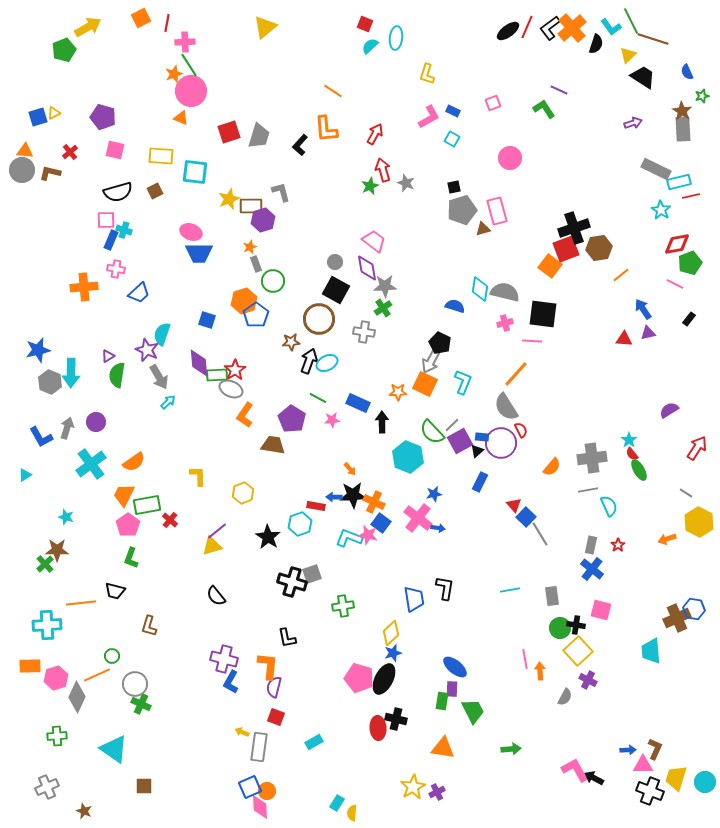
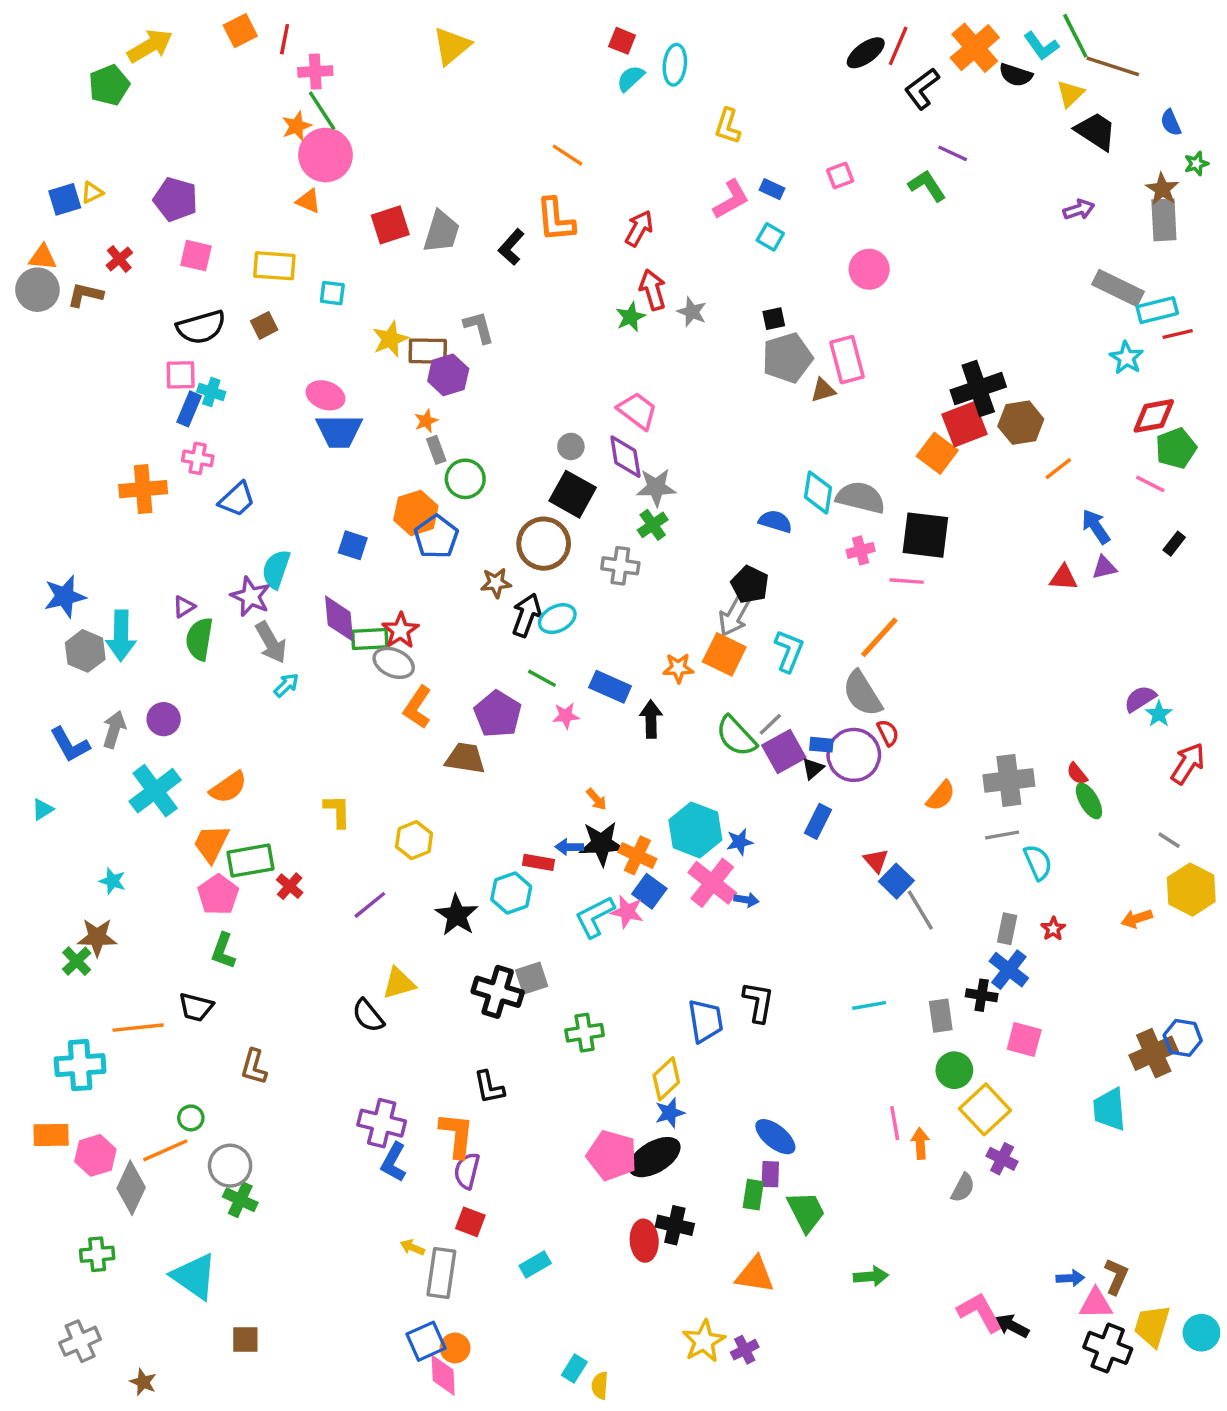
black L-shape: (550, 28) -> (922, 89), moved
black semicircle: (596, 44) -> (1016, 75), turned 90
cyan square: (195, 172) -> (332, 293), size x0.6
cyan star: (629, 440) -> (1159, 714), moved
cyan hexagon: (408, 457) -> (695, 830), moved
cyan L-shape: (349, 538) -> (595, 917), turned -48
yellow triangle: (212, 546) -> (399, 983), moved
black cross: (576, 625) -> (982, 995), moved
black ellipse: (384, 679) -> (654, 1157), turned 32

